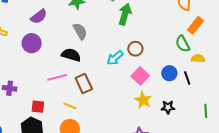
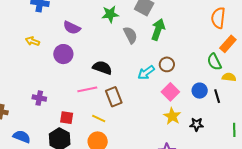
purple semicircle: (39, 16) -> (72, 28), turned 60
gray semicircle: (80, 31) -> (130, 35), moved

